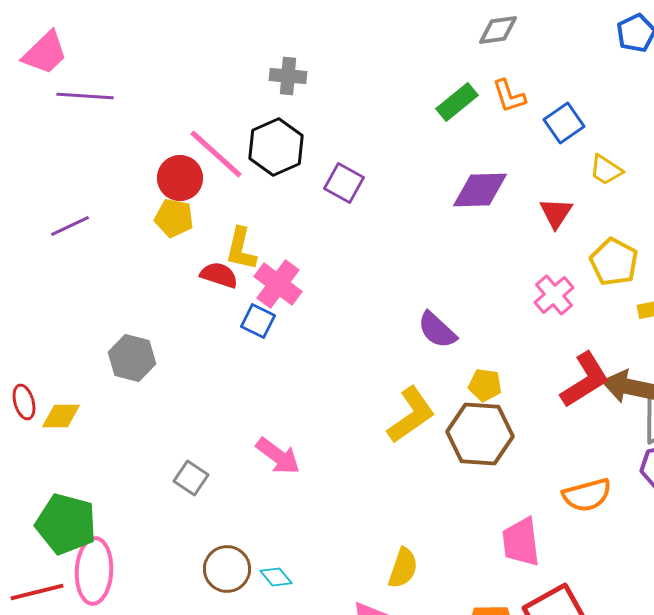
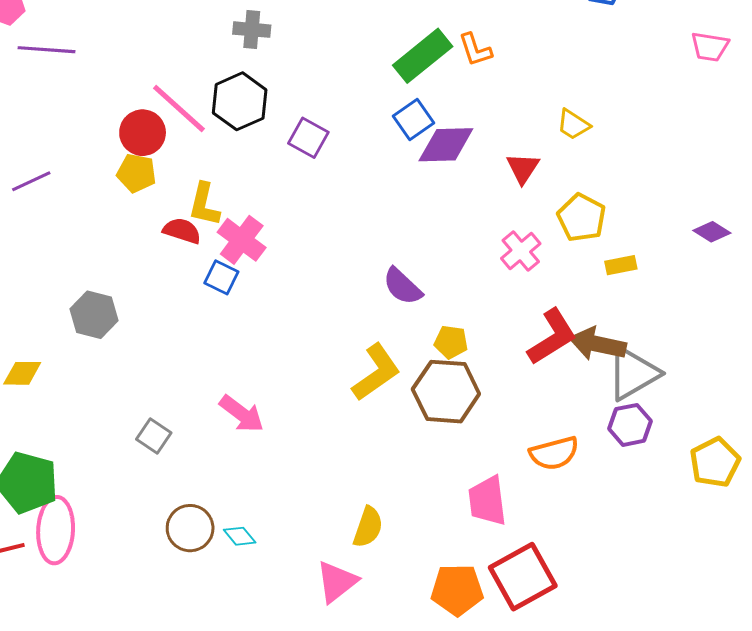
green rectangle: (457, 102) -> (423, 56), size x1.4
blue square: (564, 123) -> (414, 120), moved

